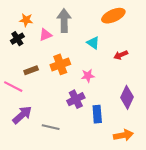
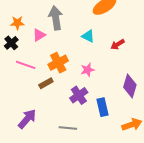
brown rectangle: (31, 70) -> (46, 83), moved
pink line: (13, 87) -> (26, 65), moved
gray line: (51, 127) -> (68, 128), moved

